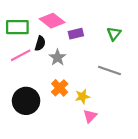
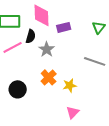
pink diamond: (52, 21) -> (42, 15), turned 50
black circle: (26, 101) -> (18, 89), size x0.7
pink triangle: (90, 116) -> (73, 112), moved

